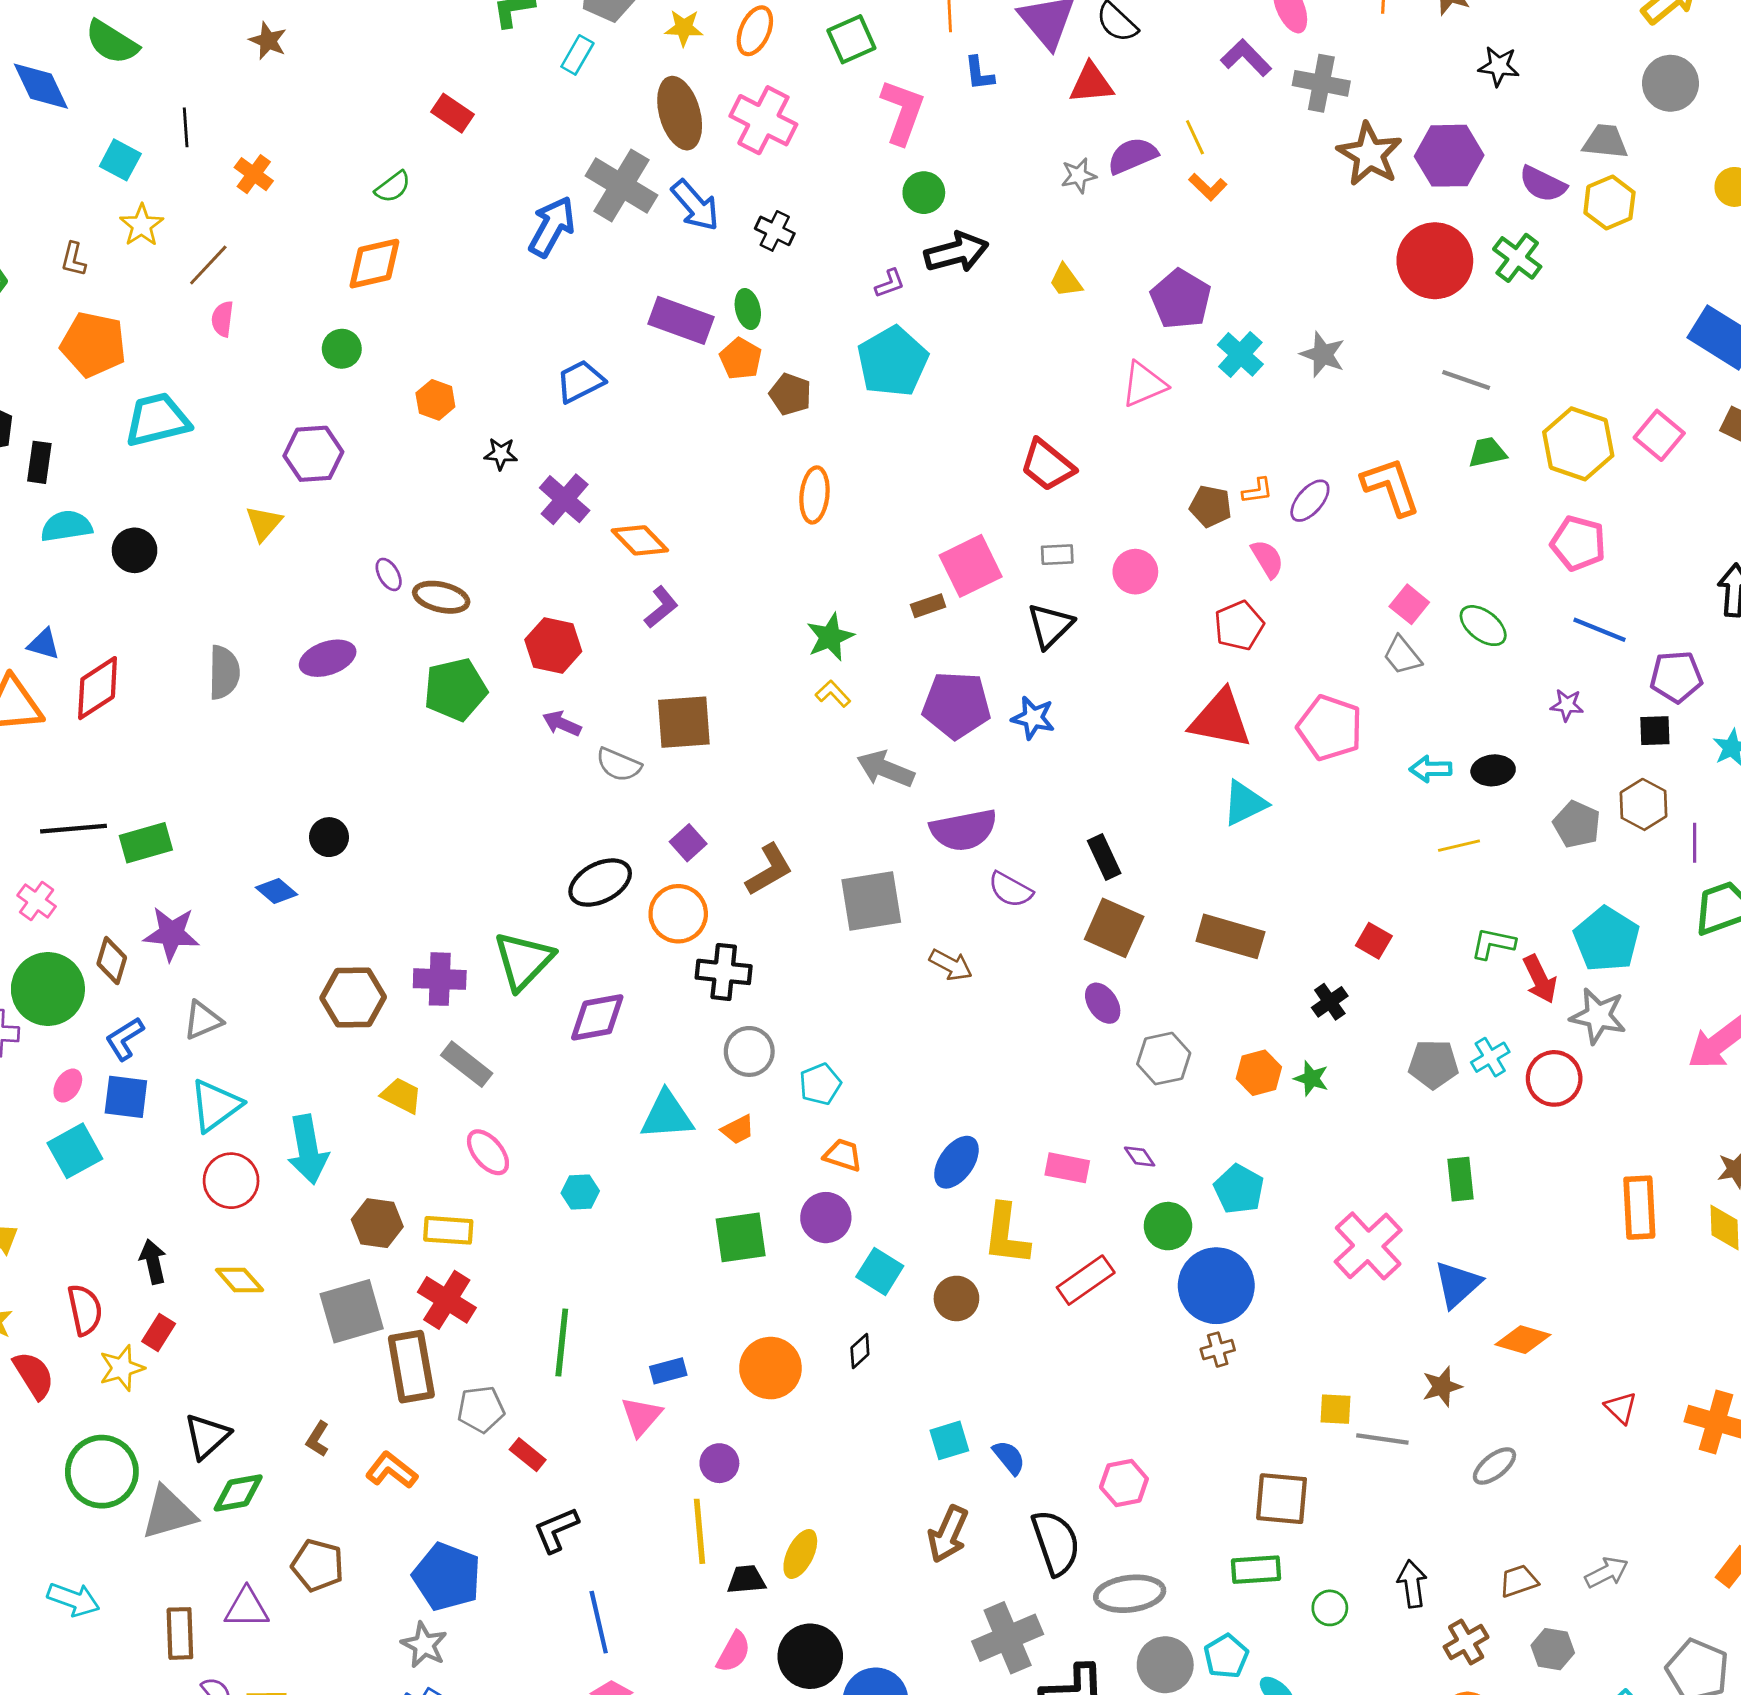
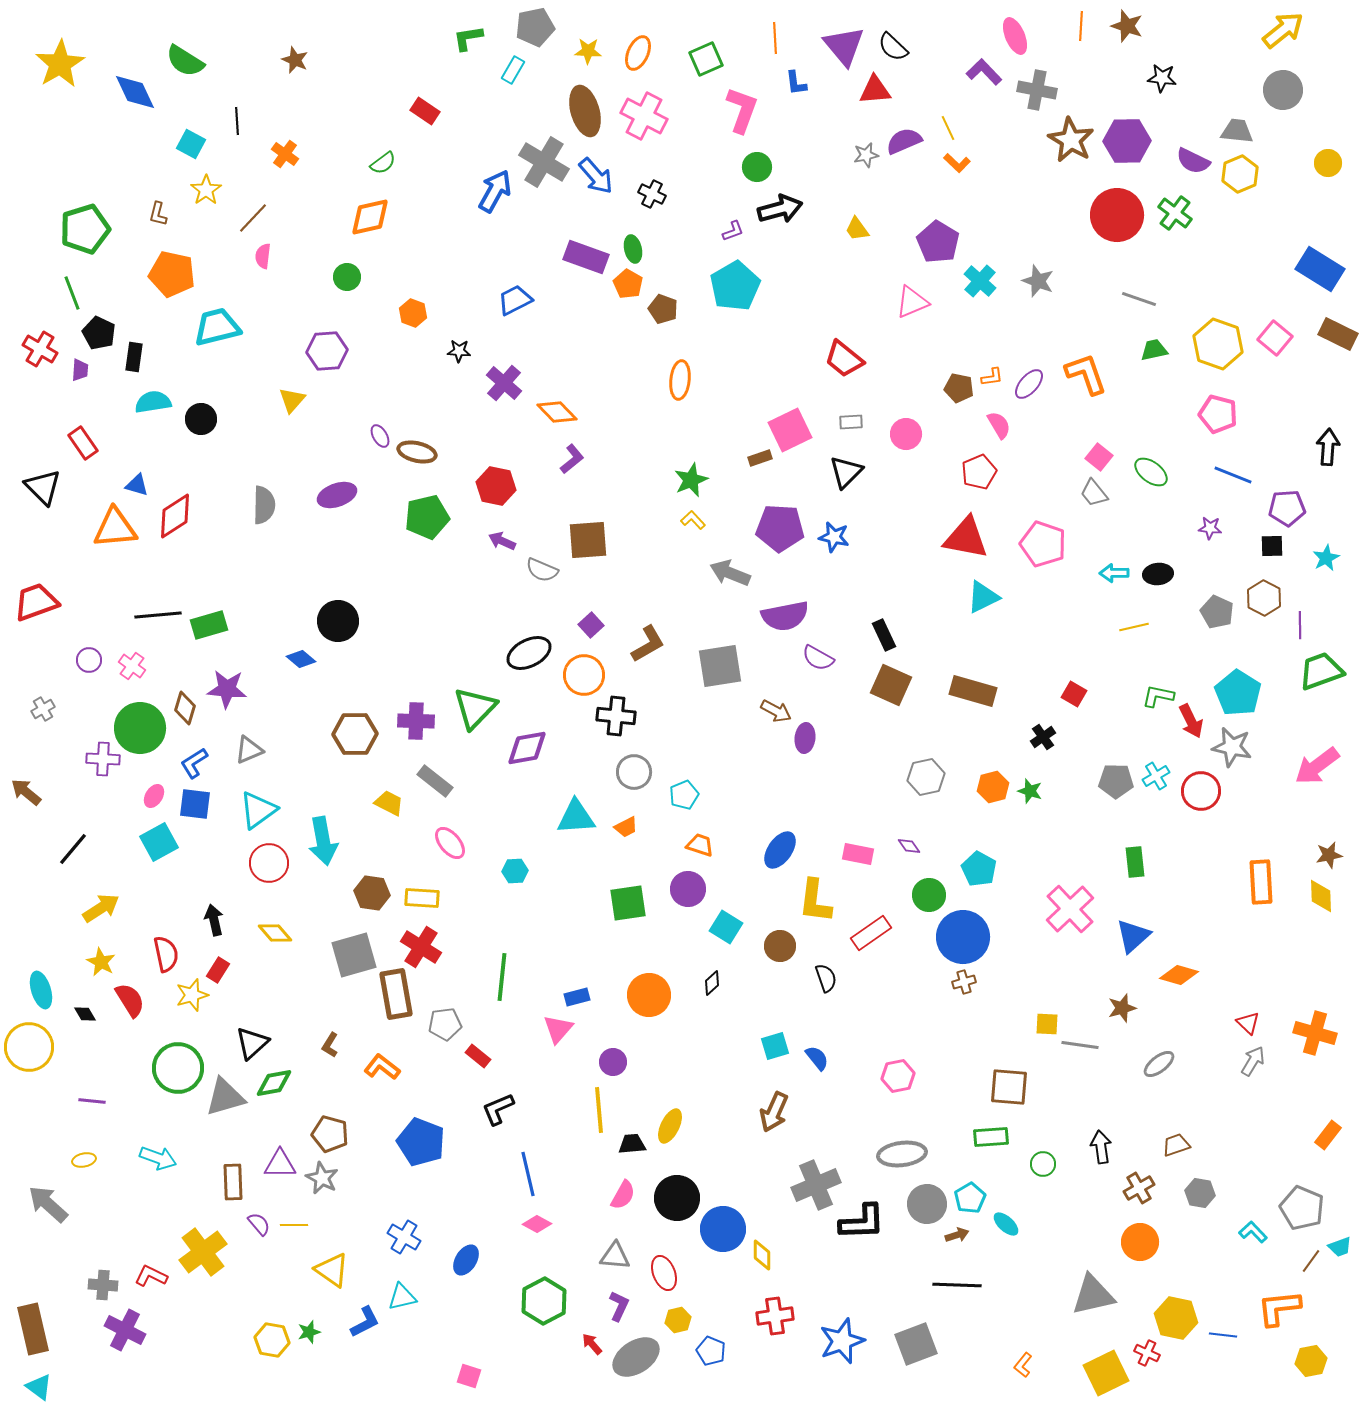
black circle: (329, 837) -> (338, 621), size x1.5
purple ellipse: (1103, 1003) -> (805, 738), moved, turned 40
black semicircle: (1056, 1543) -> (826, 978), moved, size x0.6
gray arrow: (1607, 1572) -> (1253, 1061), moved, turned -32
gray star: (424, 1645) -> (322, 1178), moved

